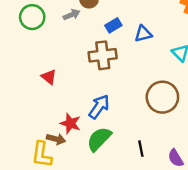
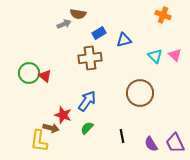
green circle: (32, 17) -> (29, 73), moved
green semicircle: (99, 139) -> (87, 128), size x0.6

